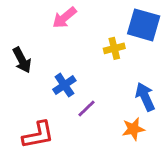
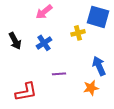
blue cross: (64, 85) -> (44, 43), moved
purple line: (86, 108) -> (59, 74), turned 40

